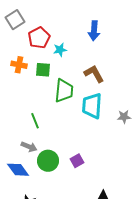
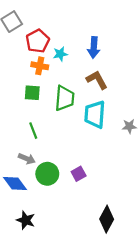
blue arrow: (94, 31) -> (94, 47), moved
orange cross: (19, 65) -> (40, 66), moved
green square: (43, 70) -> (32, 93), moved

